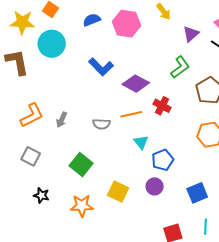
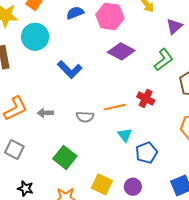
blue L-shape: (101, 67) -> (70, 70), moved
purple diamond: (136, 84) -> (121, 51), moved
gray arrow: (62, 120) -> (45, 113), turned 63
purple circle: (155, 186) -> (133, 187), moved

